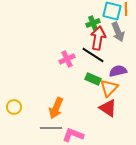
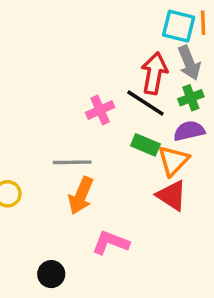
green cross: (93, 23) -> (191, 98), moved
gray line: (51, 128) -> (72, 162), moved

